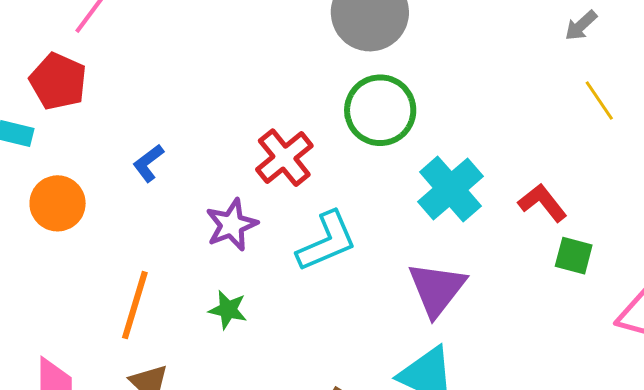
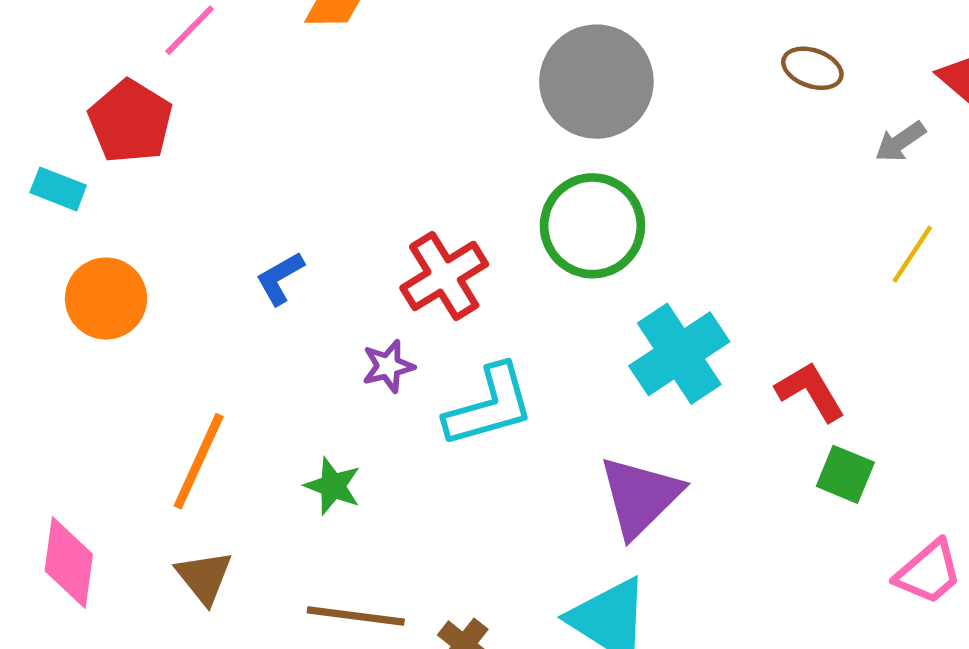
yellow line: (599, 100) -> (912, 254), turned 60
blue L-shape: (148, 163) -> (280, 278), moved
purple star: (232, 225) -> (388, 366), moved, size x0.7

